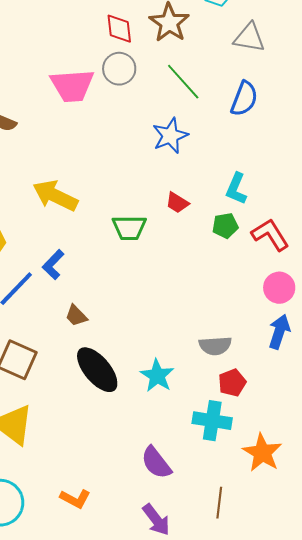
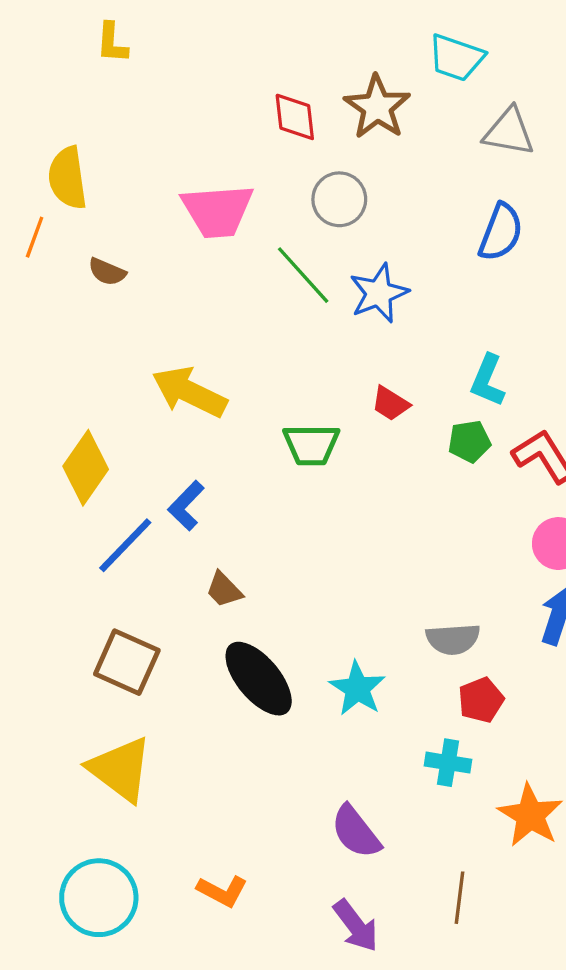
gray circle: (119, 69) -> (339, 199), moved
green line: (183, 82) -> (303, 275), moved
cyan cross: (212, 421) -> (448, 763), size x0.7

